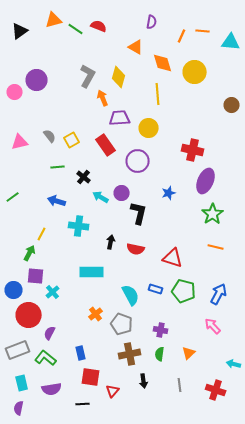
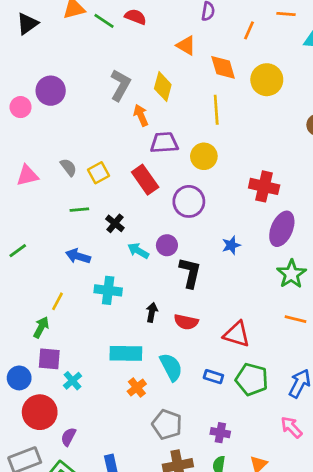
orange line: (203, 31) -> (286, 14), moved
cyan semicircle: (131, 295) -> (171, 367), moved
orange cross: (96, 314) -> (137, 388), moved

